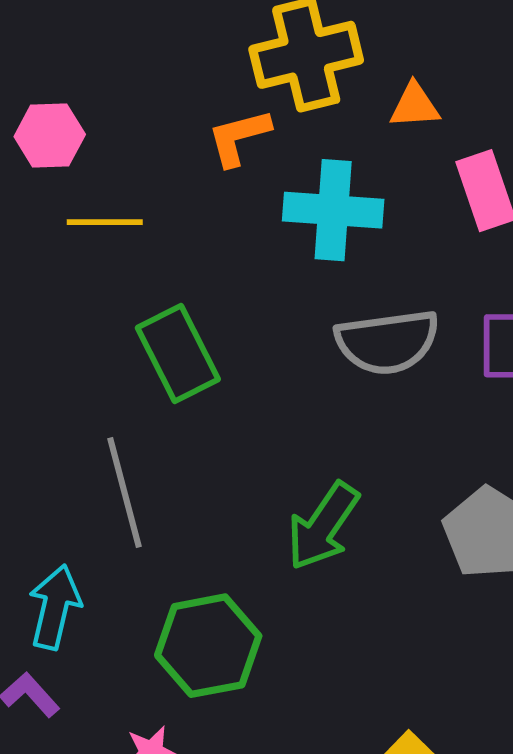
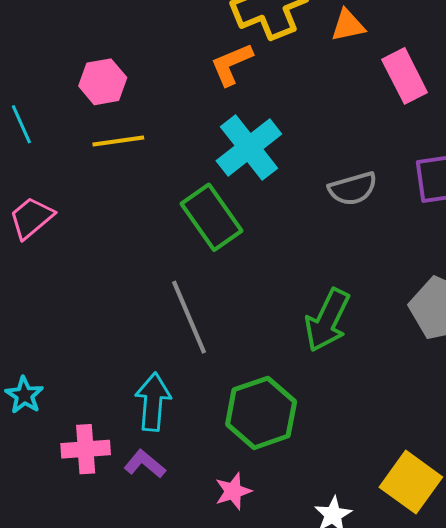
cyan cross: (333, 210) -> (249, 147), moved, turned -34
yellow line: (105, 222) -> (118, 141), moved
gray semicircle: (387, 342) -> (353, 189), size x0.7

